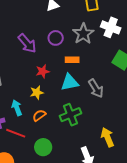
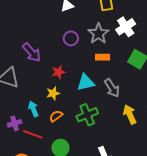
white cross: (111, 27) -> (126, 27), turned 36
purple arrow: (27, 43) -> (32, 52), moved
orange rectangle: (72, 60) -> (103, 57), moved
yellow arrow: (107, 137) -> (130, 114), moved

